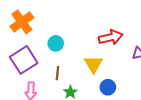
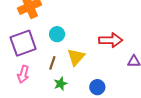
yellow triangle: (94, 64) -> (76, 57), moved

